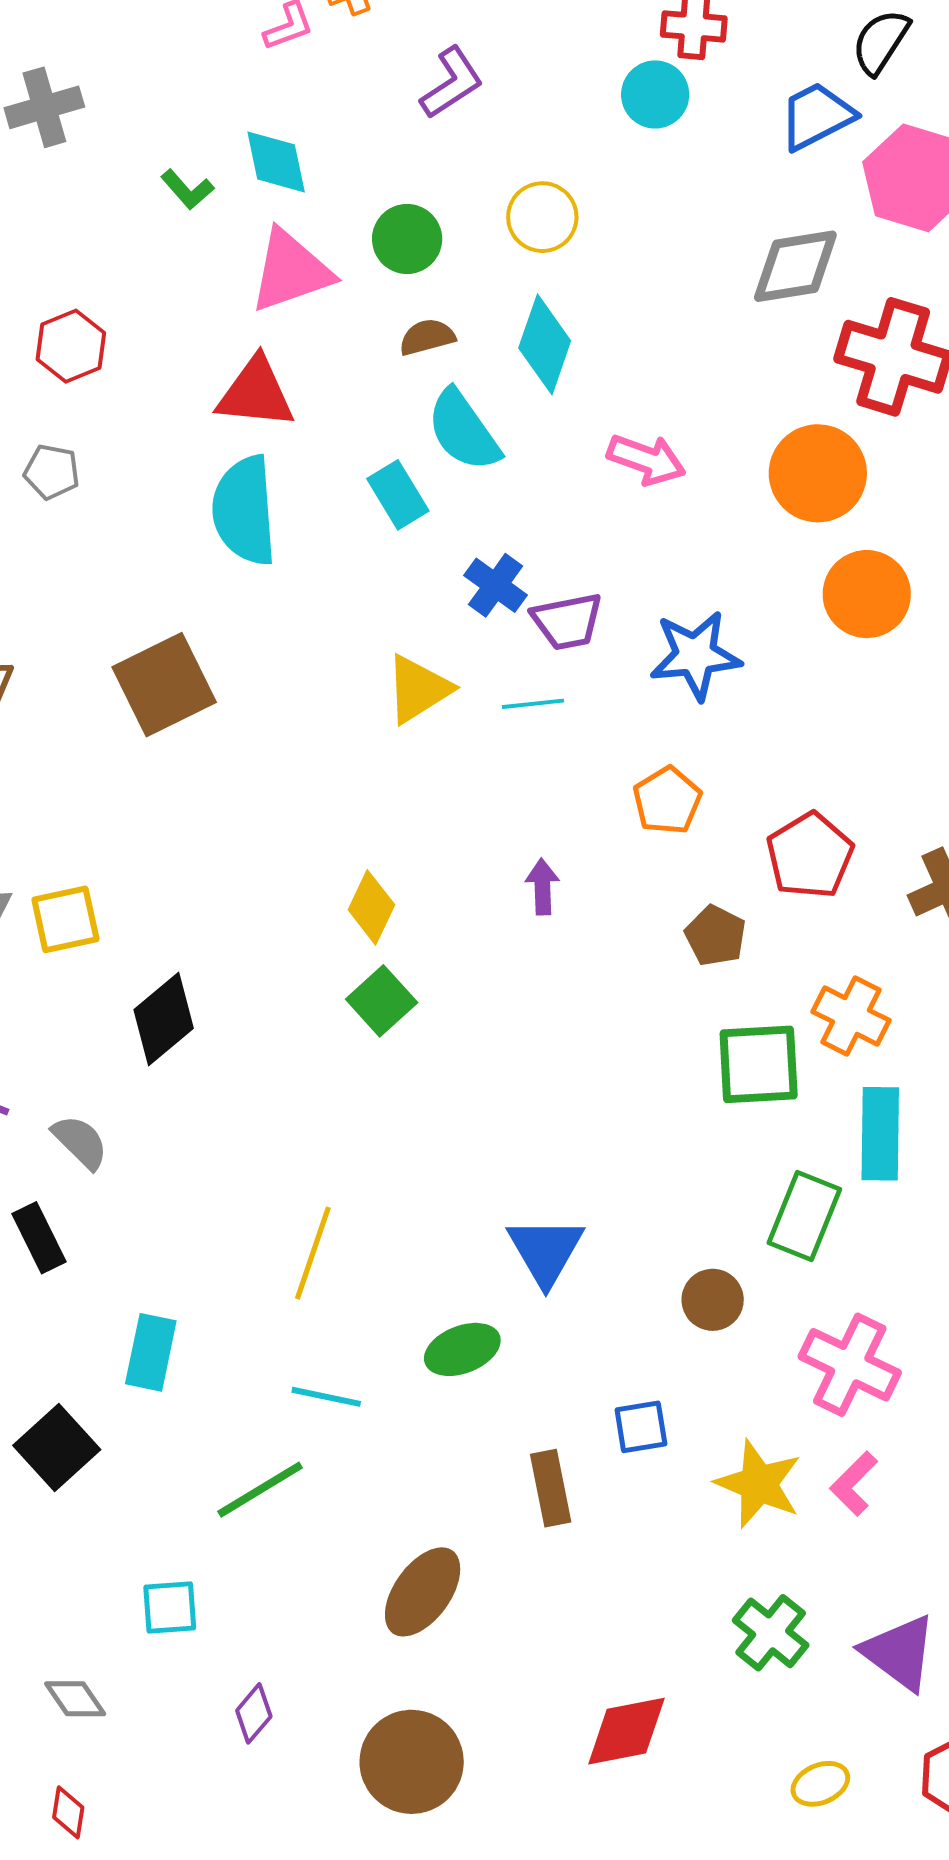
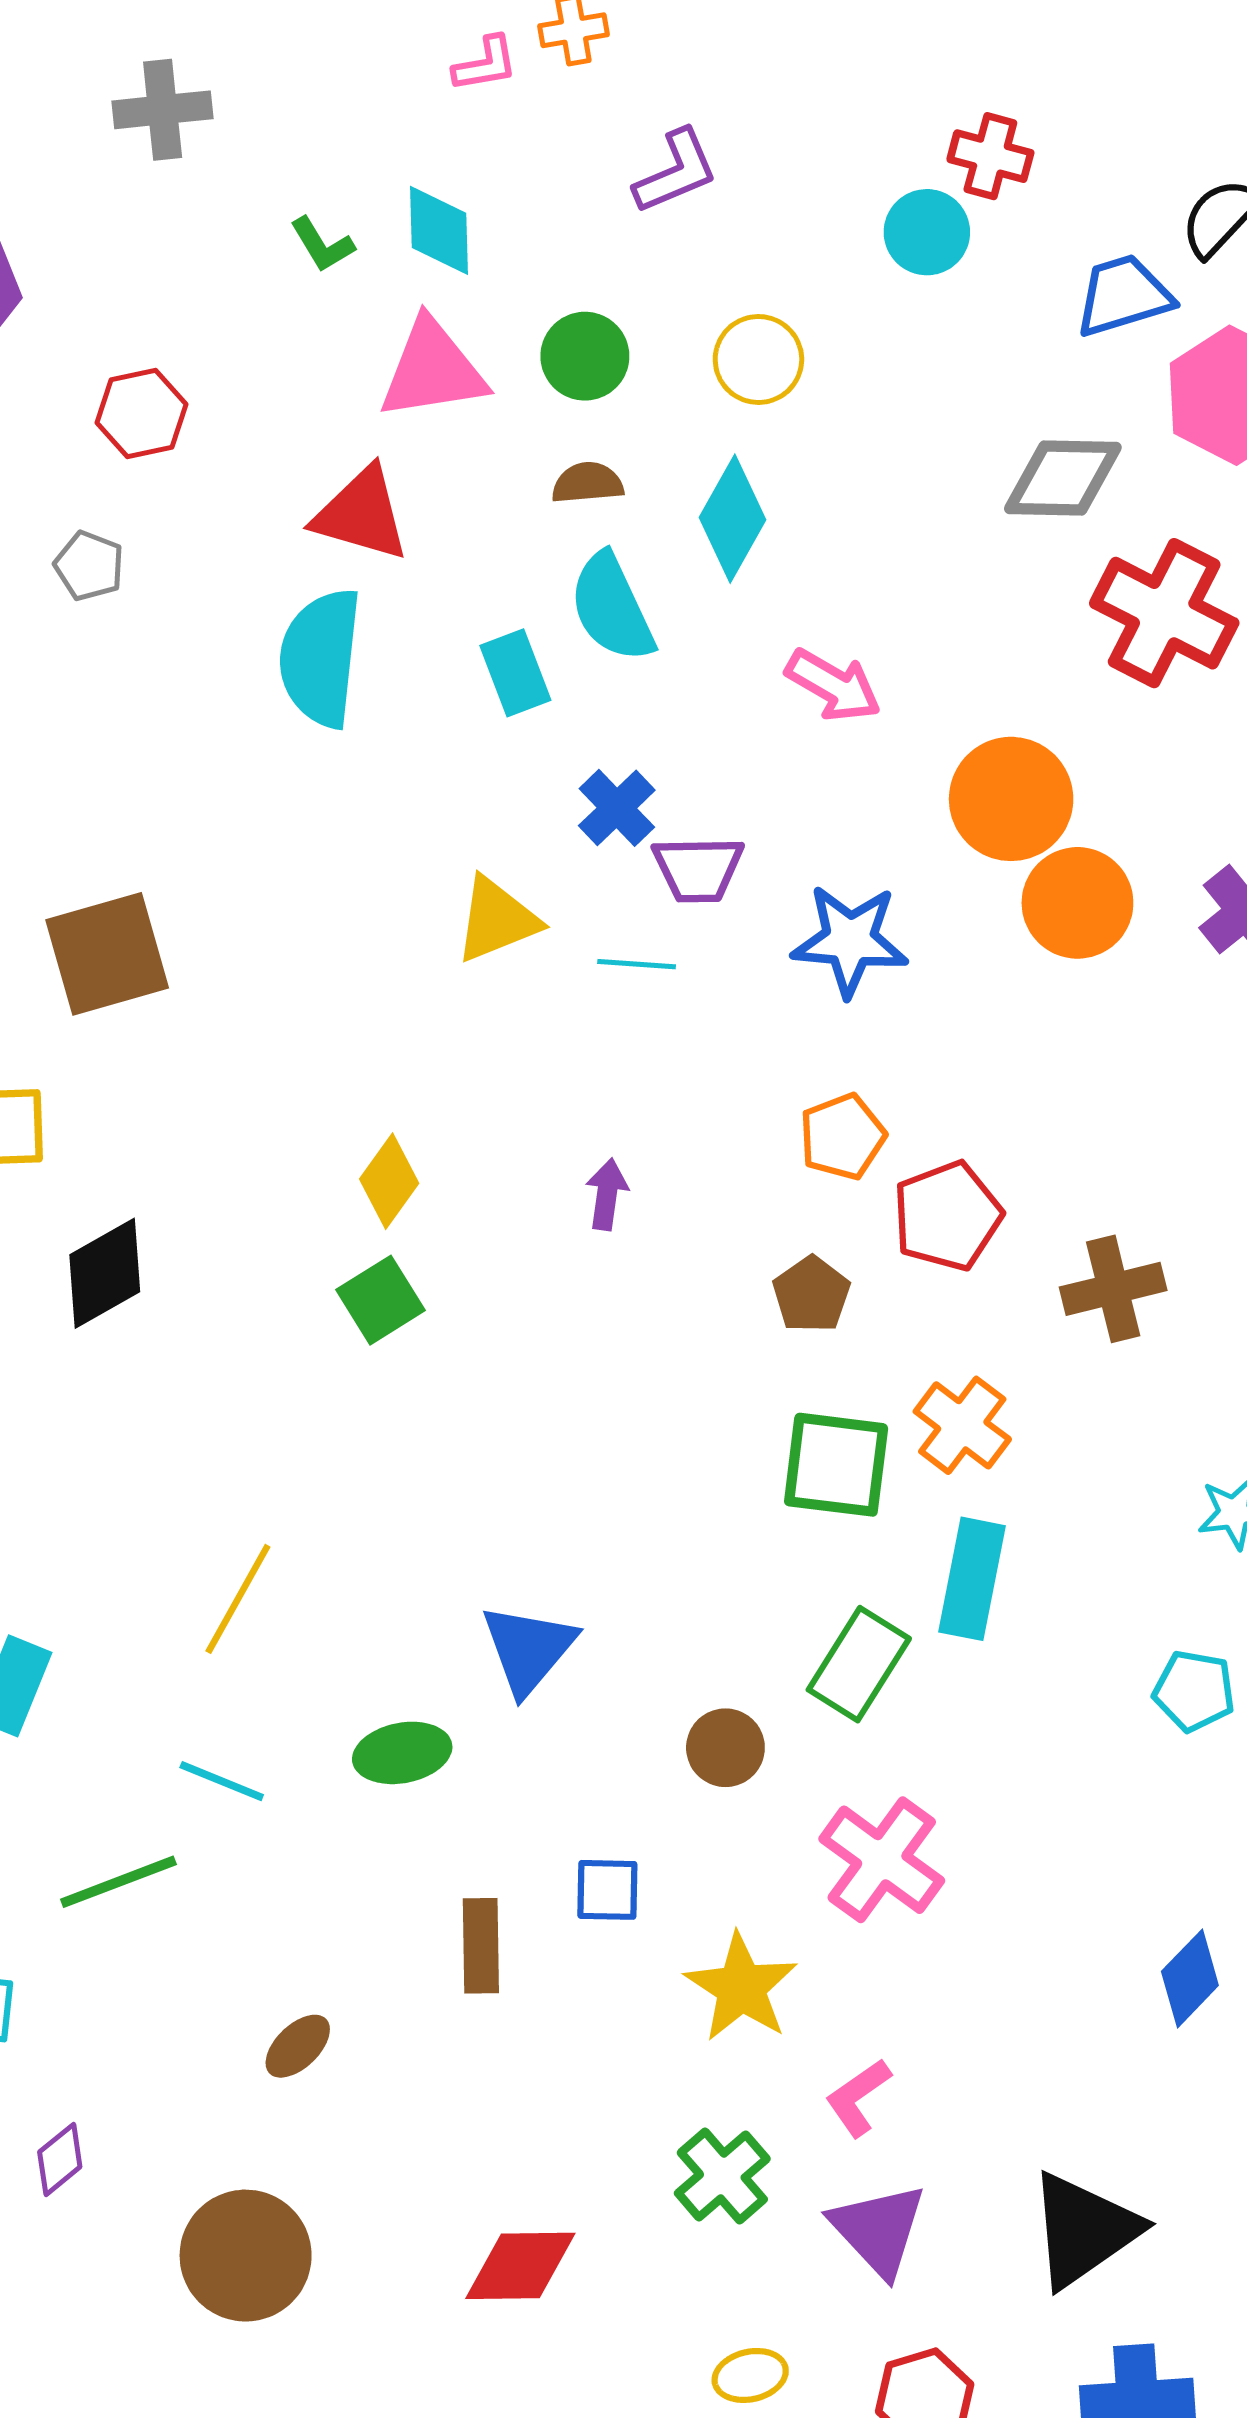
orange circle: (818, 473) -> (1011, 799), moved
brown square: (164, 685) -> (107, 954), moved
orange pentagon: (667, 801) -> (842, 1137), moved
pink L-shape: (854, 1484) -> (858, 2098), moved
brown ellipse: (423, 1592) -> (298, 2046), size x0.6

